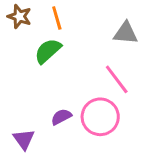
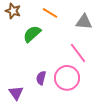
orange line: (57, 18) -> (50, 13), moved, turned -42
purple semicircle: (61, 117) -> (41, 78), turned -48

